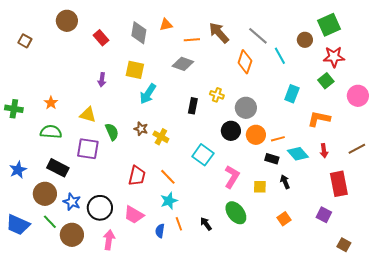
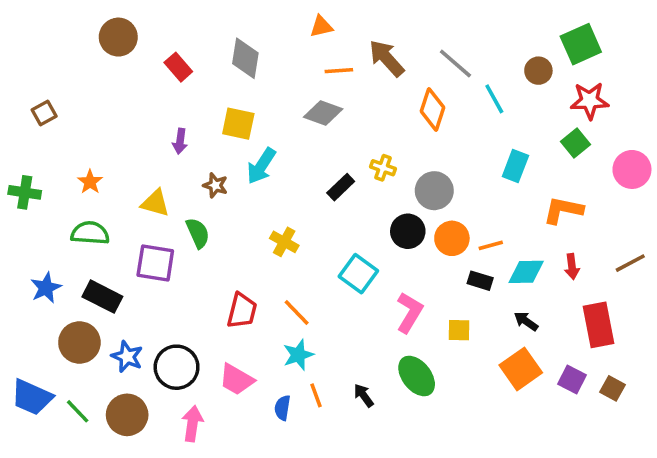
orange triangle: (166, 25) -> (321, 26), moved
brown square: (25, 41) -> (44, 113), moved, turned 32
black rectangle: (193, 106) -> (341, 187), turned 35
brown star: (141, 129) -> (215, 185), moved
cyan diamond: (298, 154) -> (526, 272), turned -50
blue star: (18, 170) -> (46, 288), moved
black arrow: (285, 182) -> (526, 321), moved, turned -32
orange square: (284, 219) -> (521, 369), moved, size x1.6
green line: (50, 222) -> (78, 411), moved
brown square: (344, 245) -> (613, 388), moved

